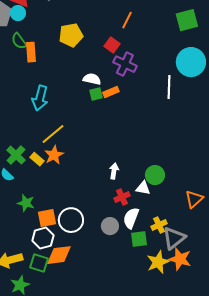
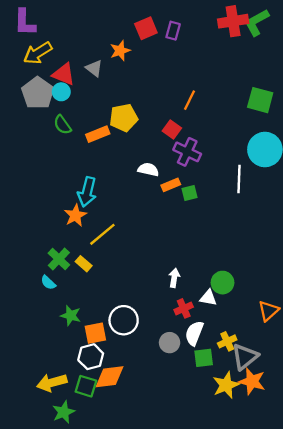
green square: (187, 20) -> (260, 100), turned 30
orange rectangle: (31, 52) -> (98, 134), moved, turned 72
green square: (96, 94) -> (190, 193), moved
orange star: (54, 155) -> (75, 215), moved
white circle: (71, 220) -> (124, 320), moved

